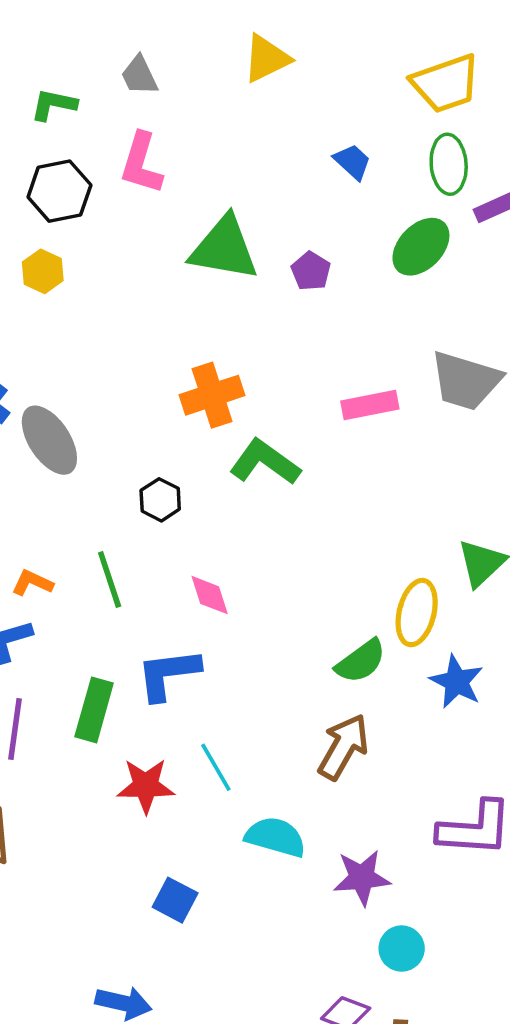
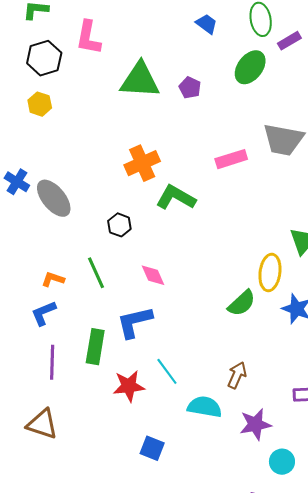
brown arrow: (343, 747) -> (237, 375), moved, size x0.7

